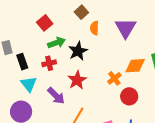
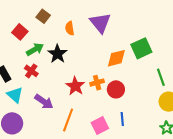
brown square: (81, 12) -> (43, 16), moved
red cross: (49, 63) -> (31, 71), turned -32
orange cross: (114, 78) -> (97, 83), moved, turned 32
red star: (77, 80) -> (75, 86), moved

